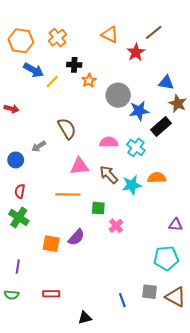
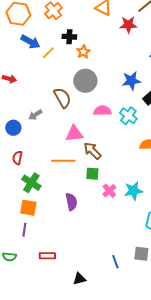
red star: (136, 52) -> (128, 25), turned 30
gray circle: (118, 95) -> (85, 81), moved
brown arrow: (109, 175) -> (92, 151), moved
cyan star: (132, 185) -> (133, 191), moved
green cross: (19, 217) -> (31, 183), moved
purple semicircle: (76, 237) -> (71, 202), turned -54
orange square: (51, 244) -> (28, 208), moved
purple line: (18, 267) -> (24, 230), moved

